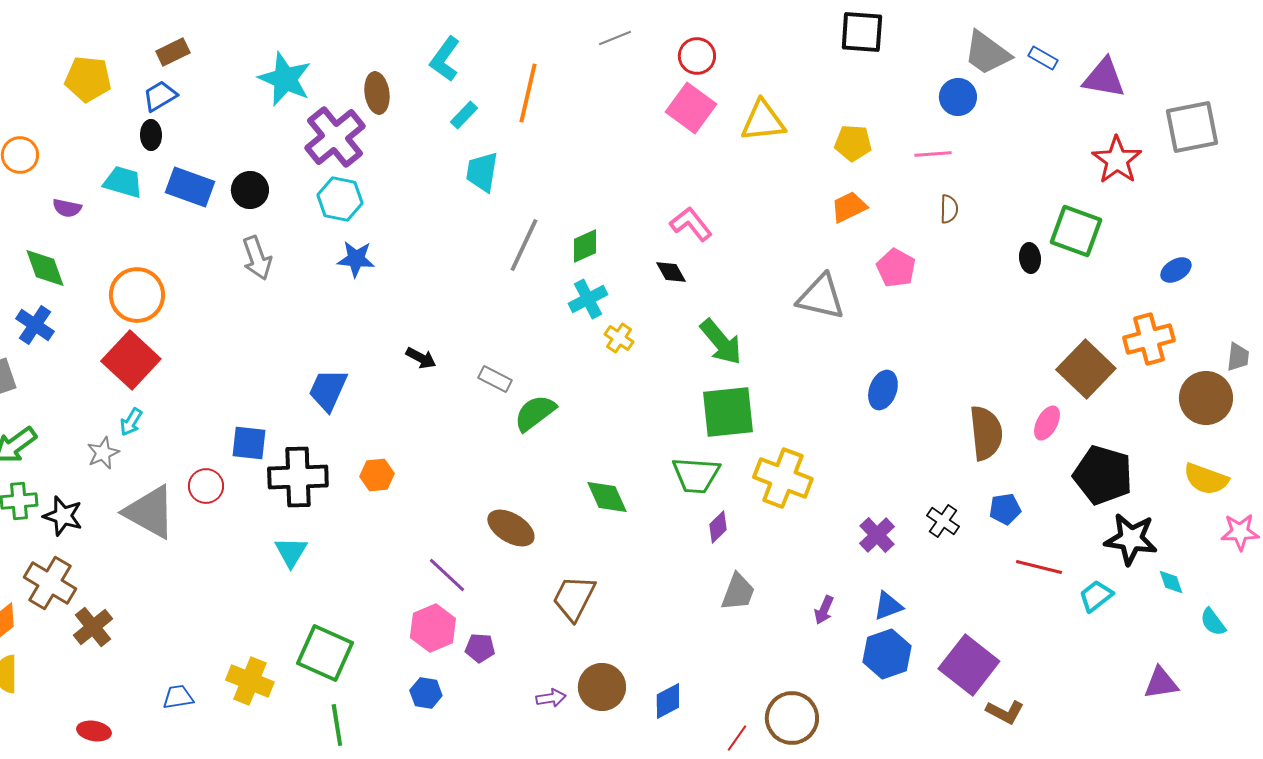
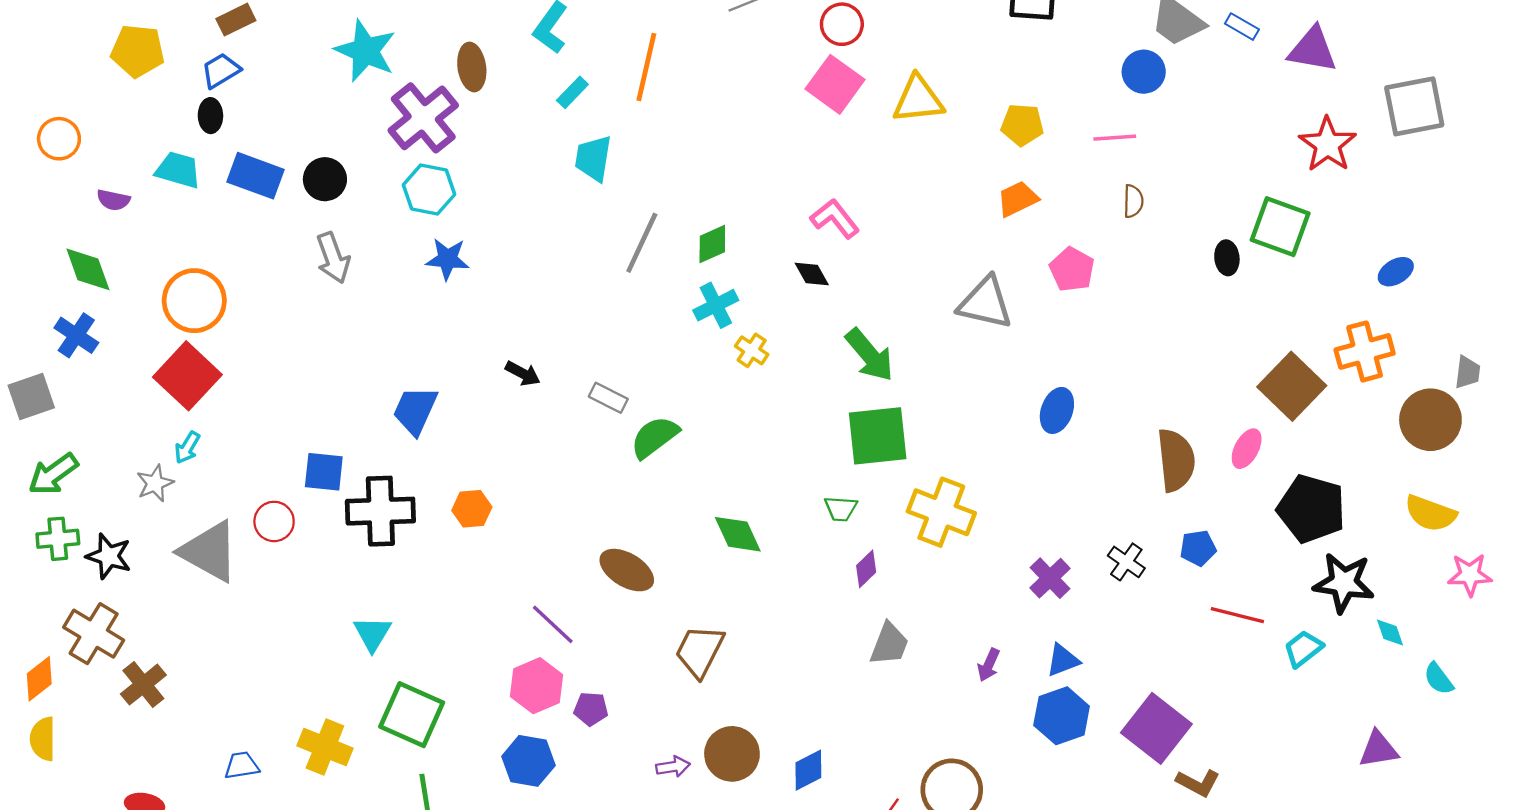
green trapezoid: (696, 475) -> (841, 509), size x0.6
cyan triangle: (291, 552) -> (372, 634), moved
blue hexagon: (426, 693) -> (528, 761), size x1.4

